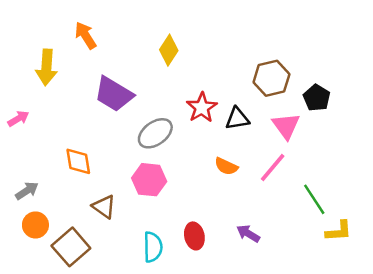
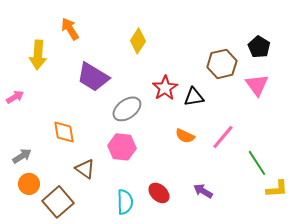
black pentagon: (317, 98) -> (259, 47), moved
pink triangle: (286, 126) -> (257, 85), moved
red ellipse: (194, 236) -> (159, 193), turned -35

